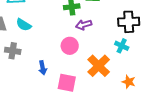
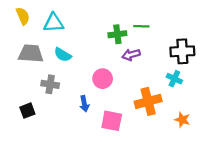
pink circle: (70, 46) -> (103, 79), moved
orange cross: (99, 66) -> (148, 101), turned 30

